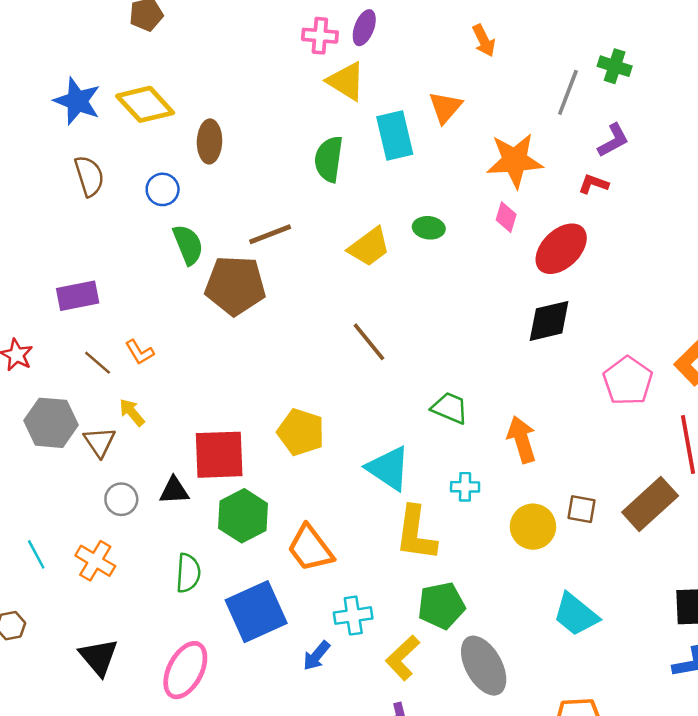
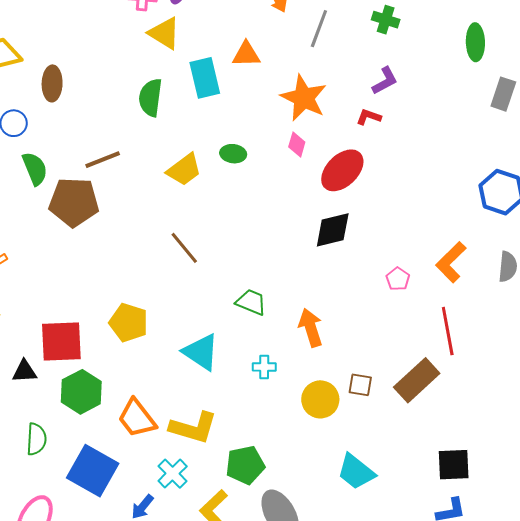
gray line: (568, 92) -> (319, 29), moved
orange triangle: (445, 107) -> (246, 54), turned 48
orange star: (515, 161) -> (304, 98), turned 30
pink pentagon: (628, 381) -> (398, 279), size x0.6
yellow L-shape: (416, 533) -> (193, 428), moved, turned -81
blue square: (256, 612) -> (93, 471), turned -36
cyan cross: (353, 616) -> (173, 474), turned -36

